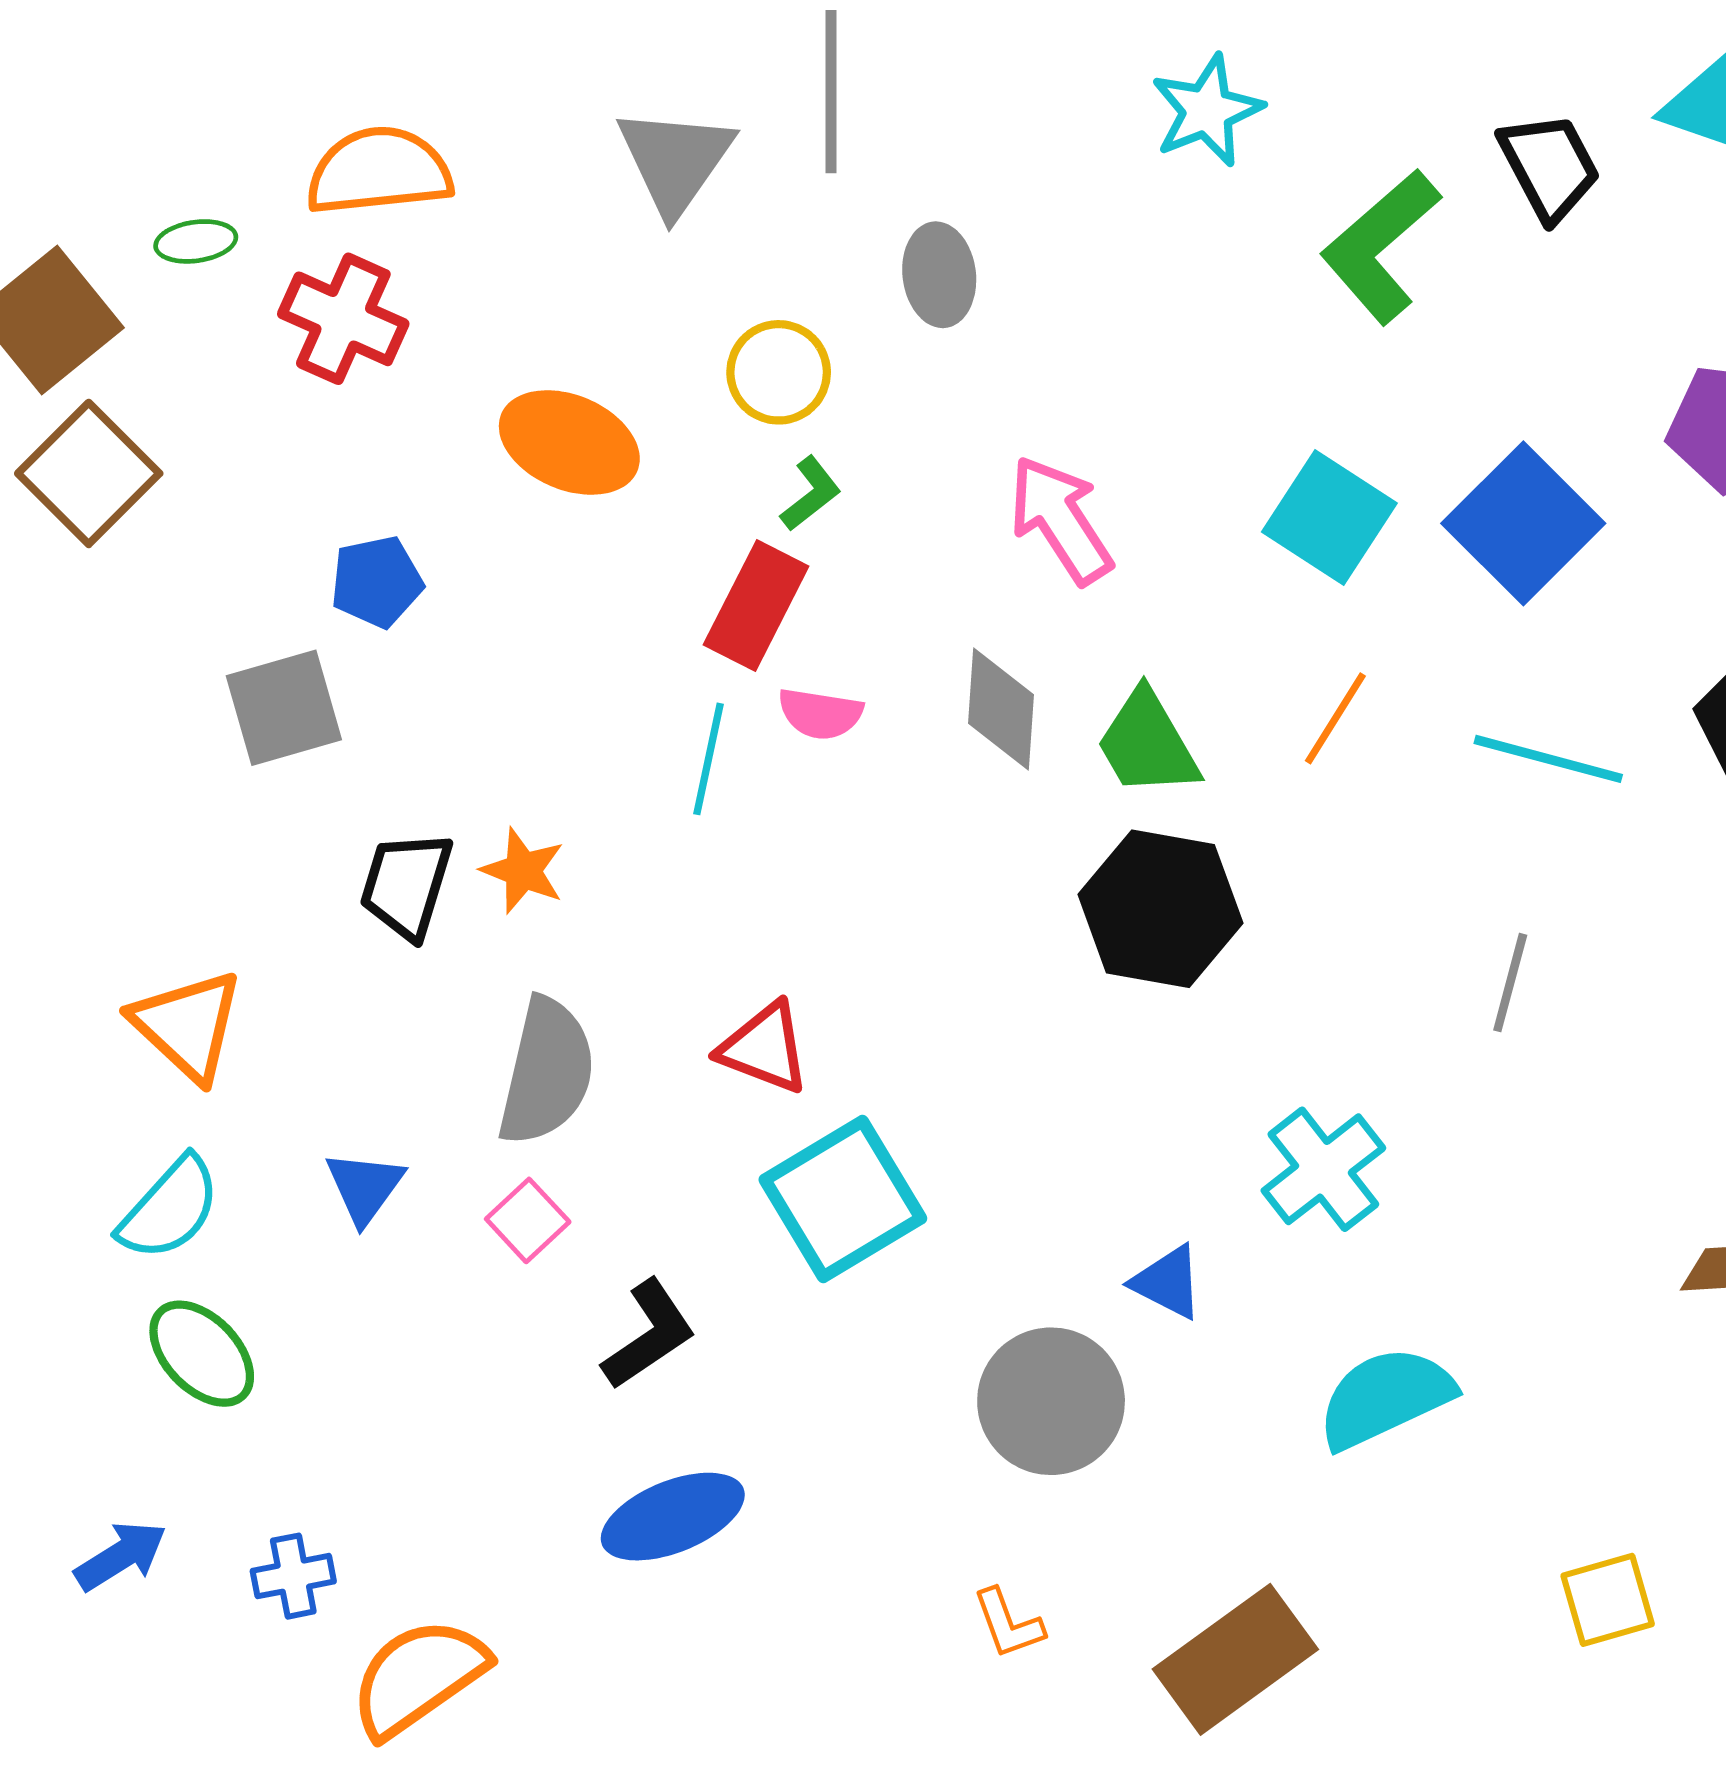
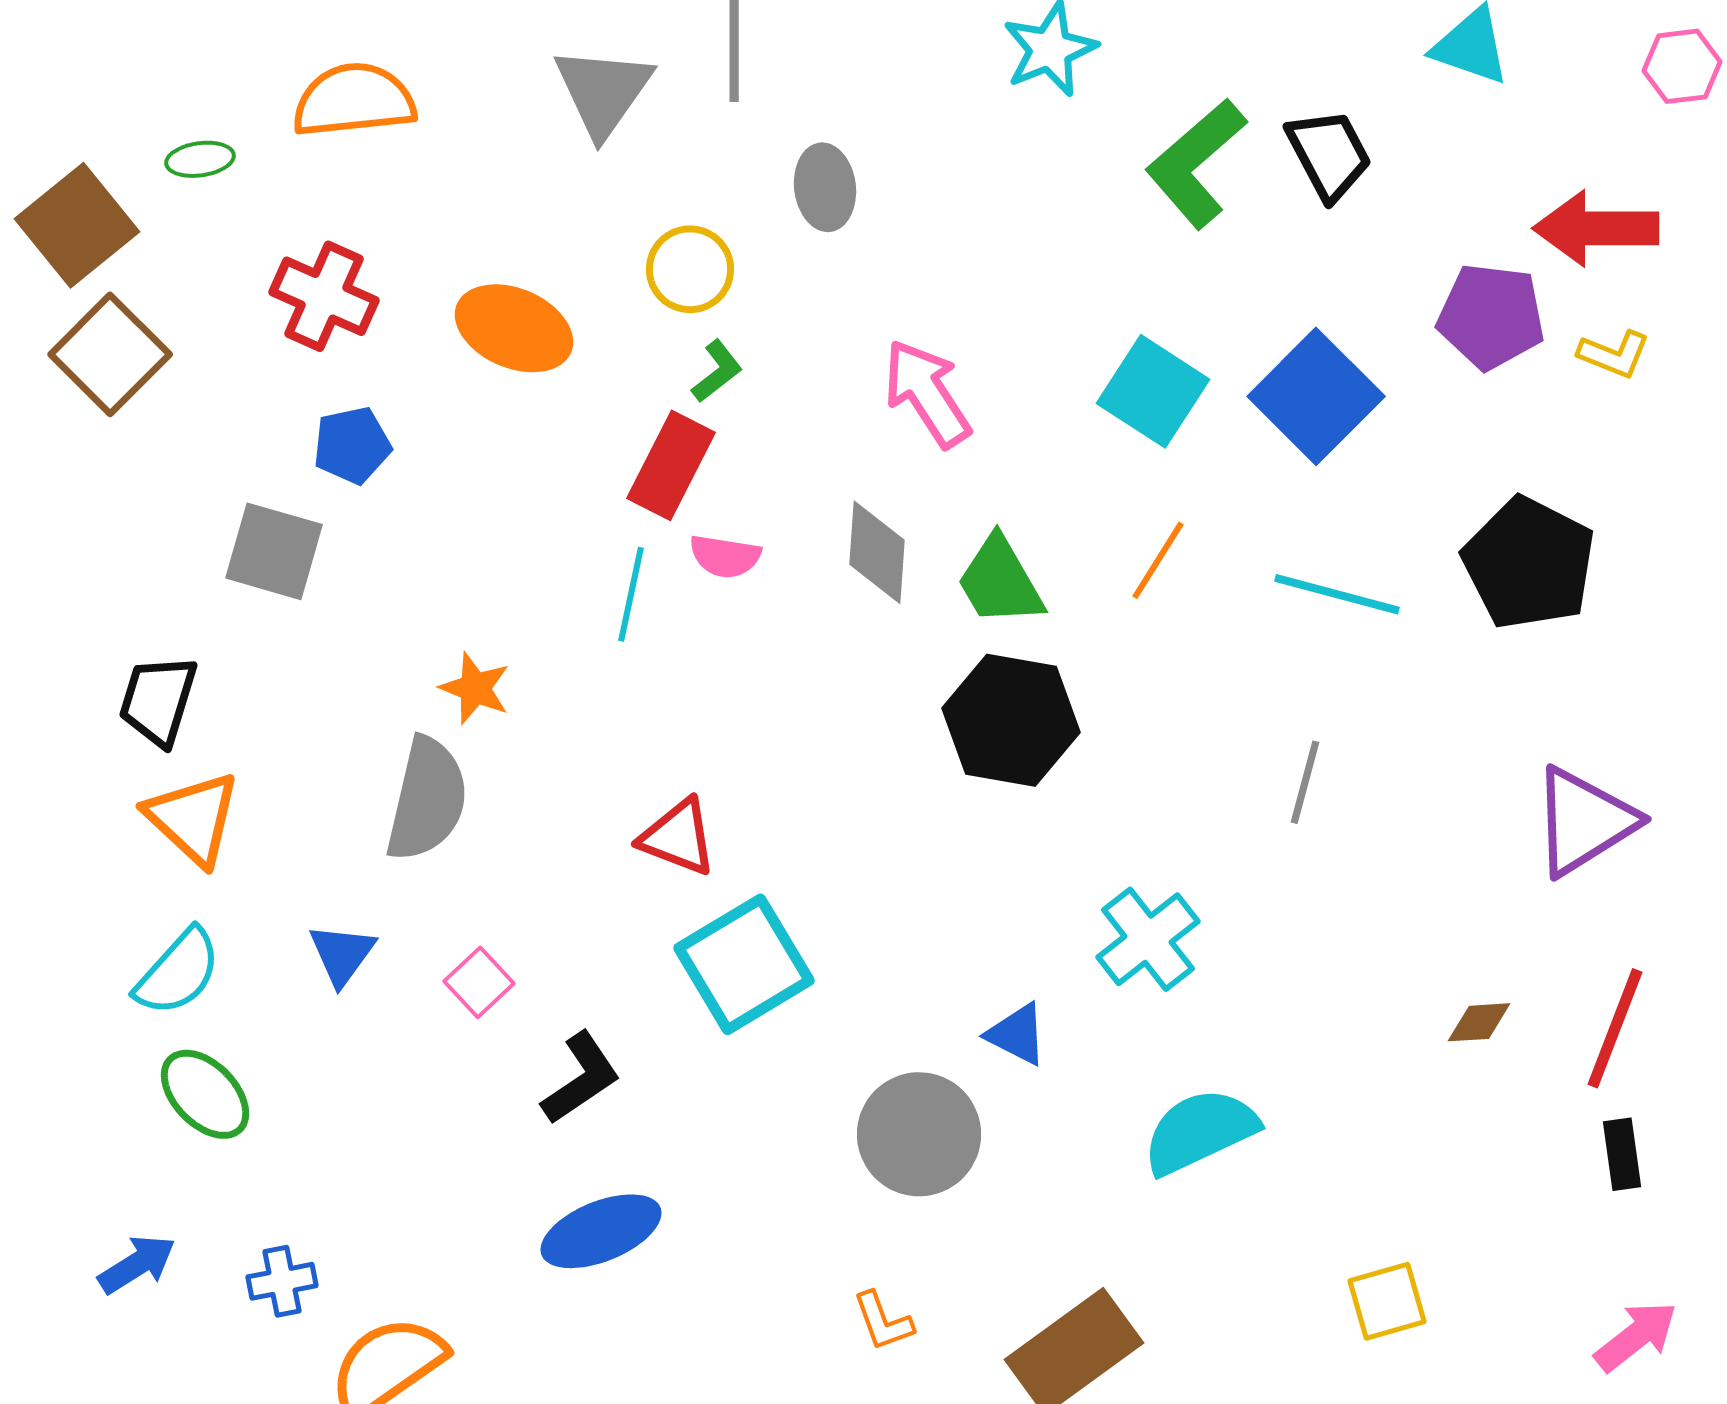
black trapezoid: (1549, 167) -> (1329, 154), moved
red cross: (343, 319) -> (324, 296), moved
gray square: (284, 708) -> (274, 551), turned 32
black trapezoid: (406, 885) -> (158, 700), moved
gray semicircle: (547, 1072) -> (427, 799), moved

